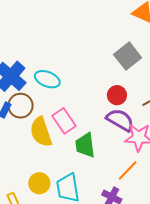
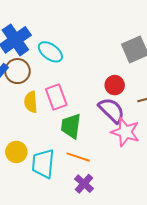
yellow semicircle: (41, 132) -> (31, 102), size x0.7
orange line: (128, 171) -> (78, 157), moved, turned 50

